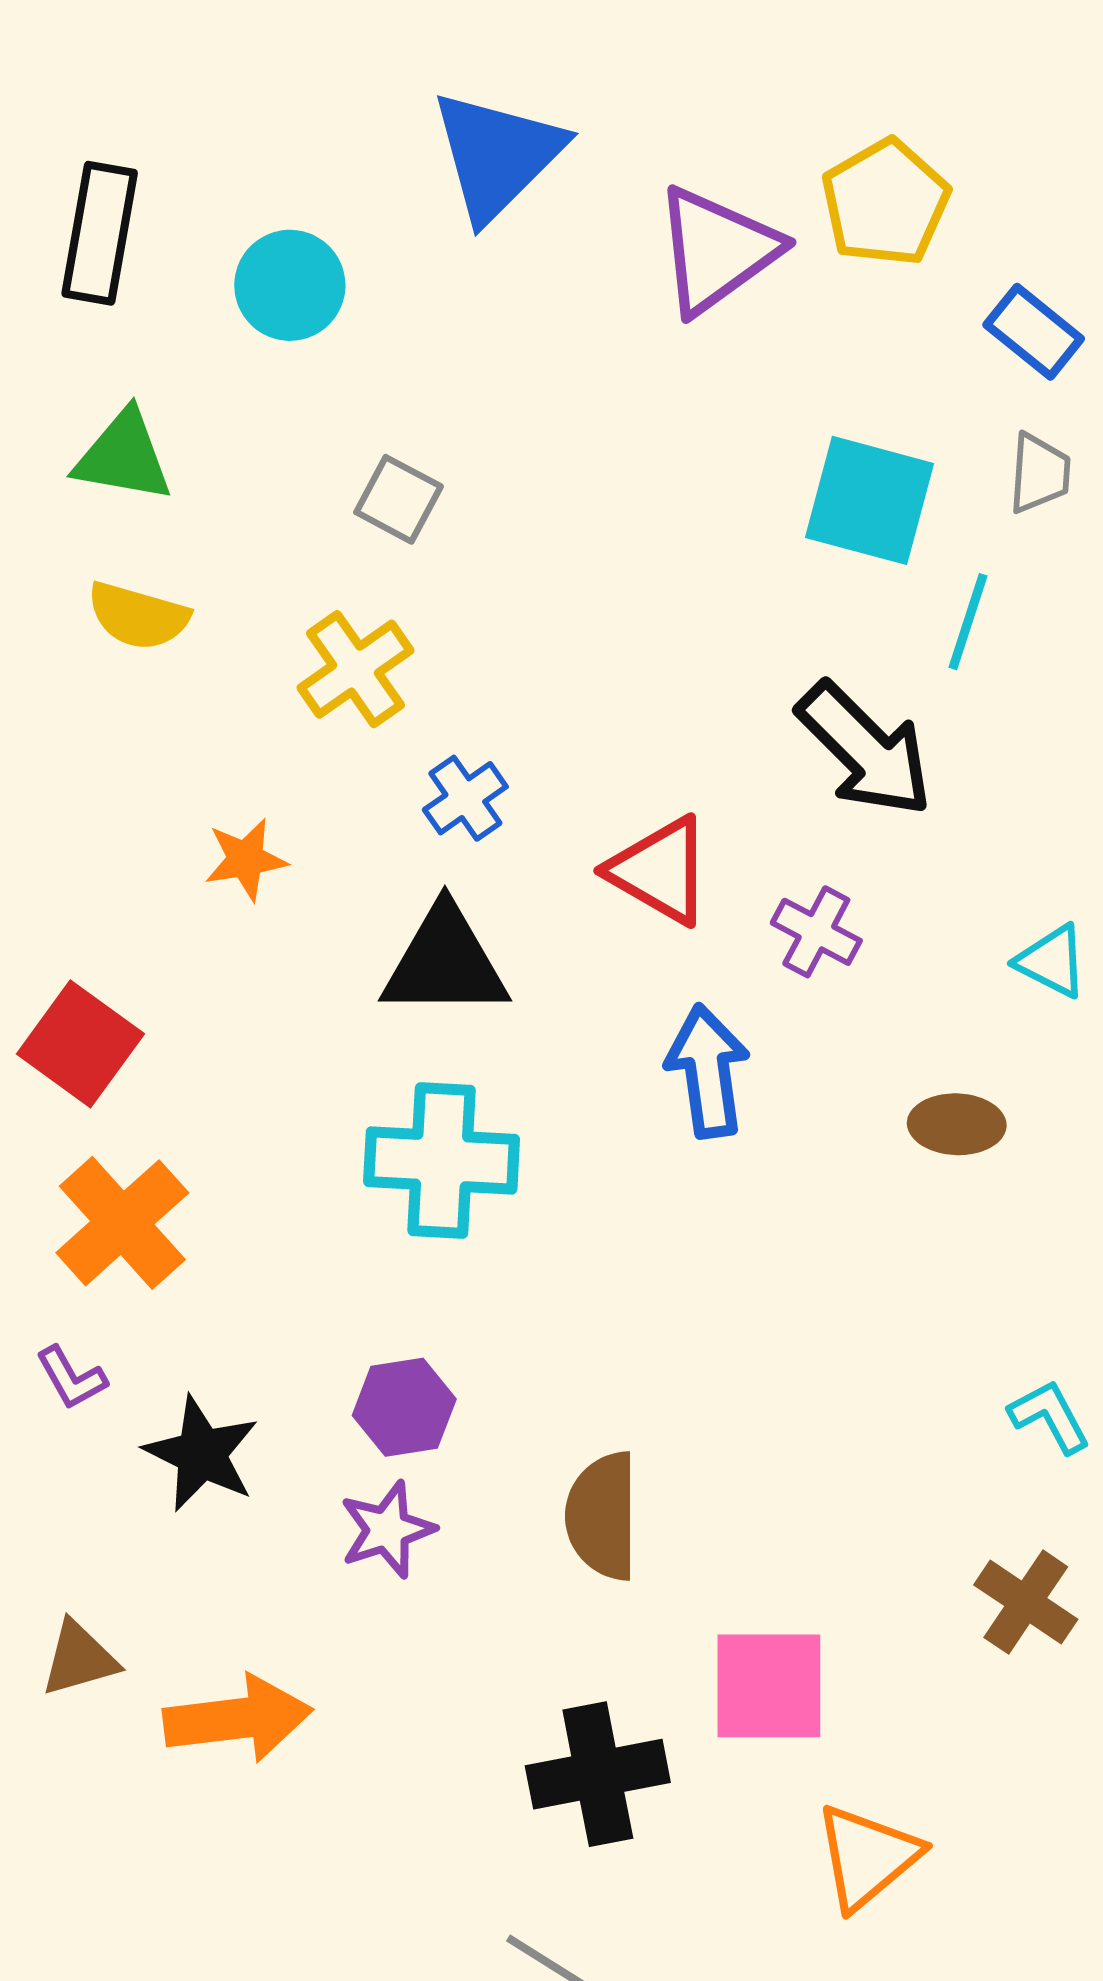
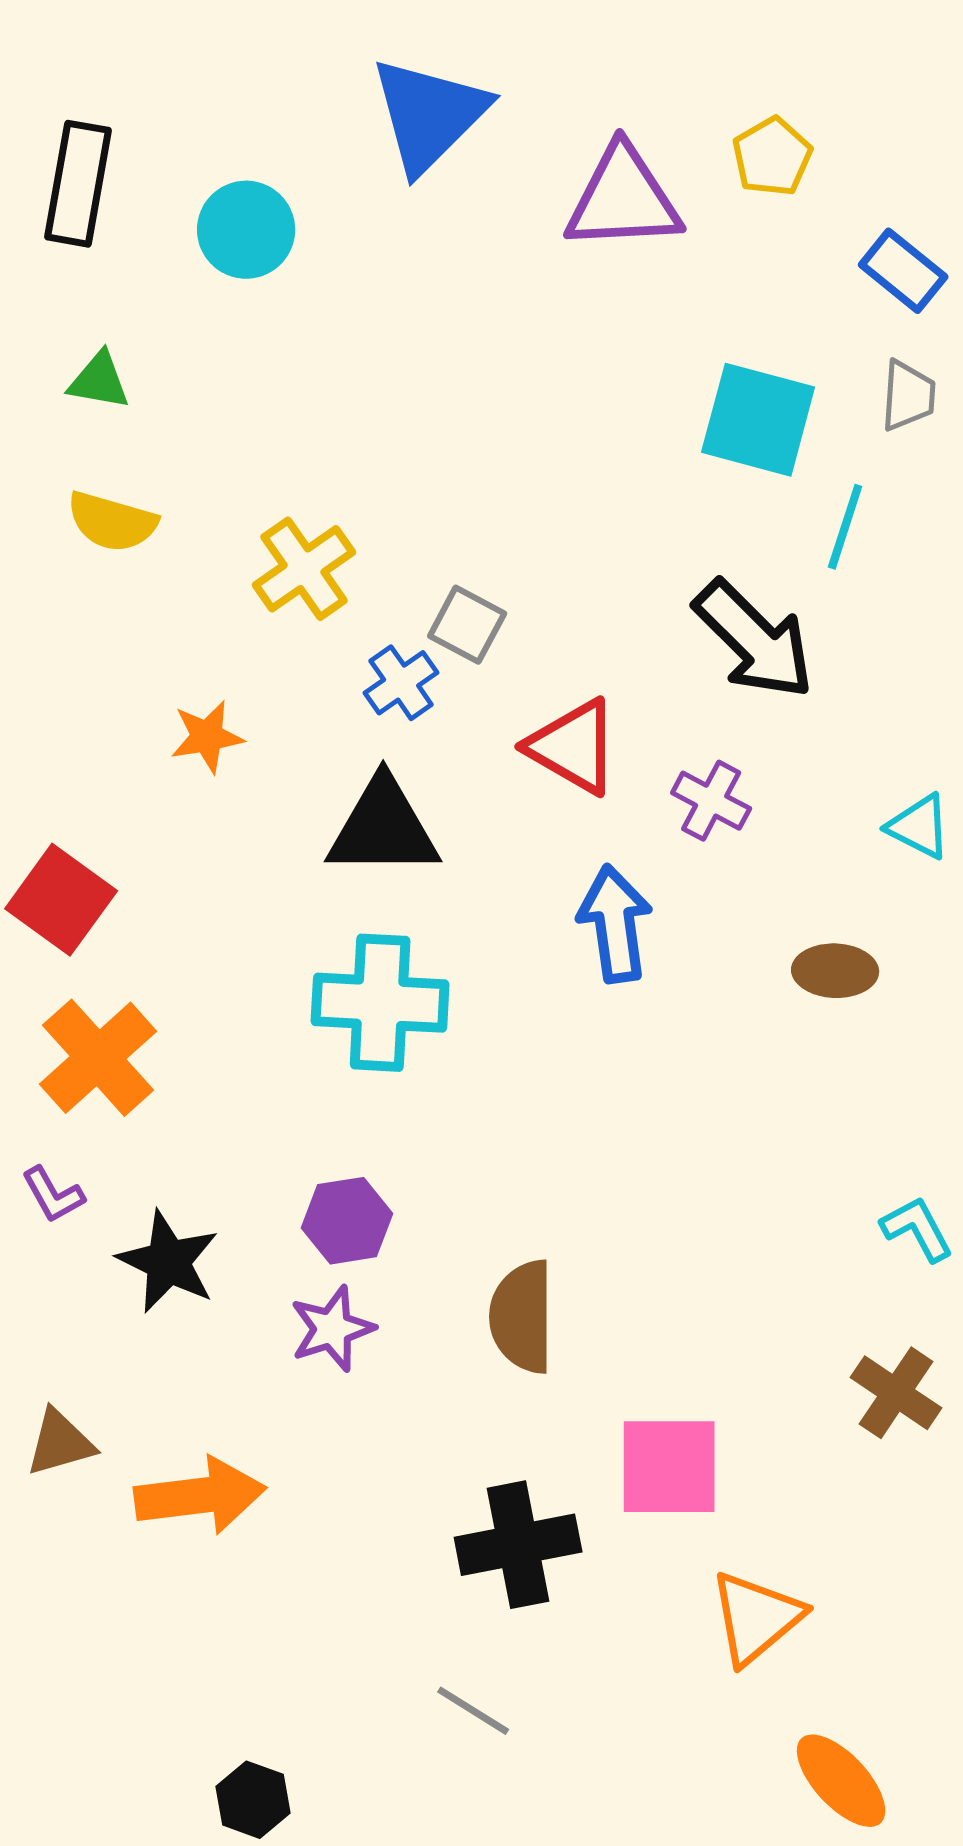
yellow pentagon: (885, 203) -> (772, 157), size x0.7
purple triangle: (717, 250) -> (623, 199), turned 33
green triangle: (123, 456) -> (99, 381), size x0.7
gray square: (399, 499) -> (467, 625), moved

